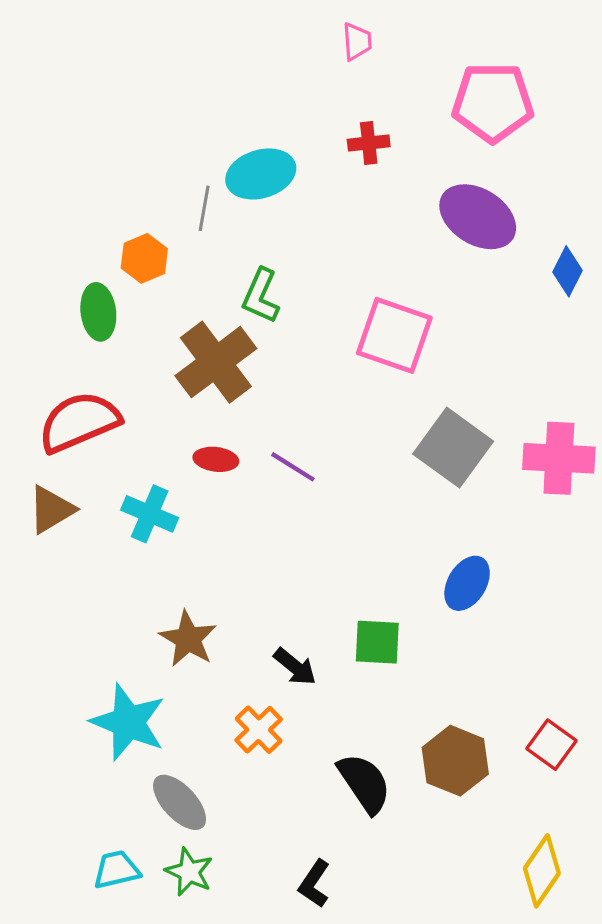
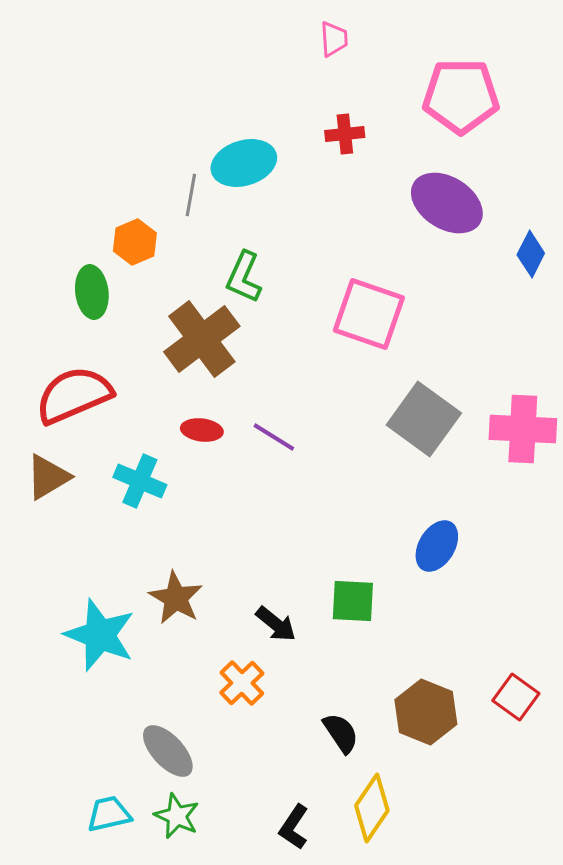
cyan star: (128, 722) -> (100, 635), moved
black semicircle: (364, 783) -> (341, 733), size x0.7
yellow diamond: (542, 871) -> (372, 808), moved

